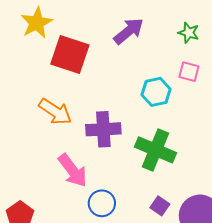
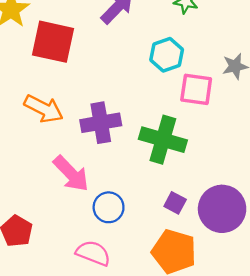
pink square: (189, 72) -> (196, 89), moved, size x1.4
cyan hexagon: (156, 92) -> (167, 55), moved

